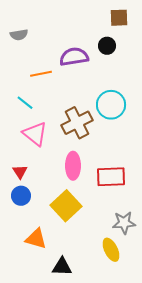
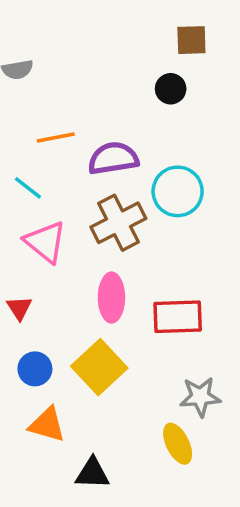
purple semicircle: (74, 57) -> (113, 158), moved
blue circle: (21, 196) -> (35, 369), moved

